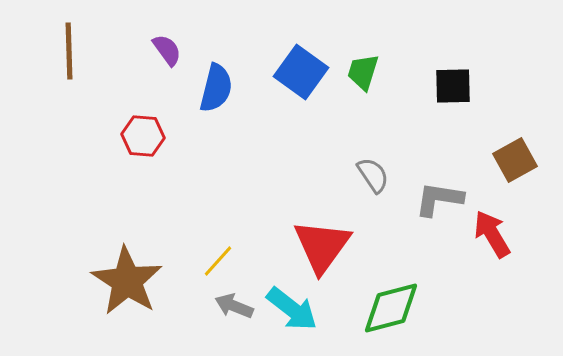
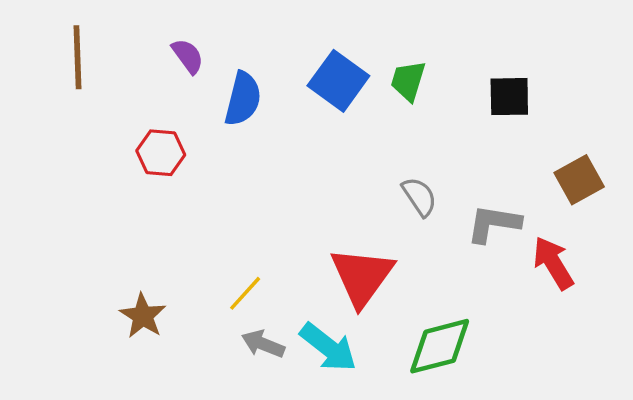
brown star: (127, 281) -> (143, 316), size x0.6

